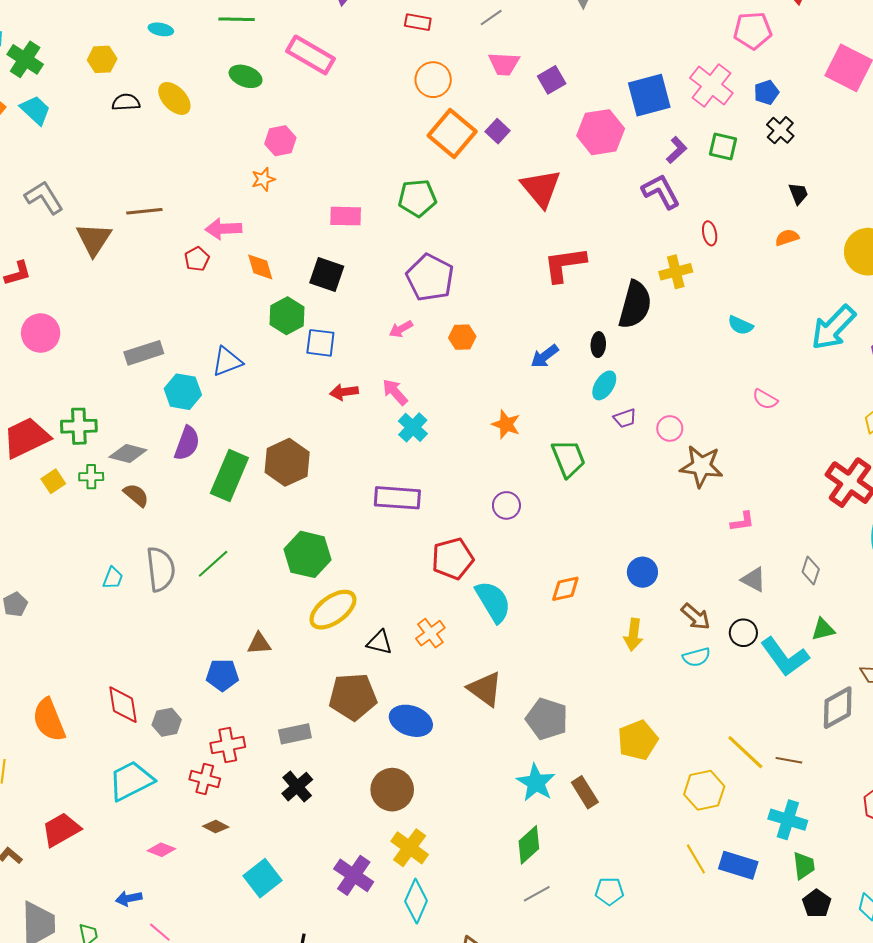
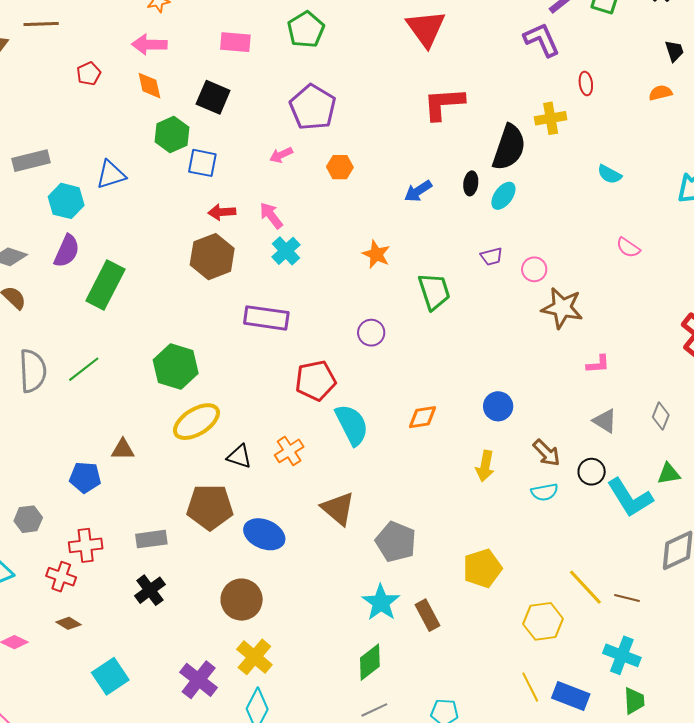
green pentagon: (417, 198) -> (306, 30), turned -30
pink arrow: (223, 229) -> (149, 44), moved
cyan ellipse: (604, 385) -> (503, 196), moved
brown hexagon: (287, 462) -> (212, 257), moved

